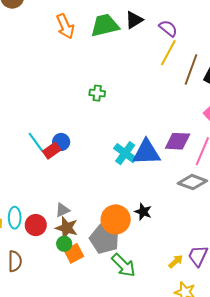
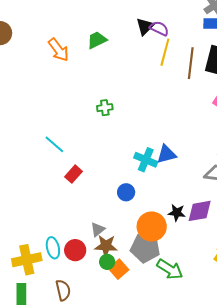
black triangle: (134, 20) -> (145, 26), moved
green trapezoid: (105, 25) -> (97, 40), size x0.7
purple diamond: (178, 141) -> (200, 211), moved
cyan line: (36, 142) -> (54, 144), moved
blue circle: (61, 142) -> (126, 192), moved
blue triangle: (146, 152) -> (166, 154), size x0.7

